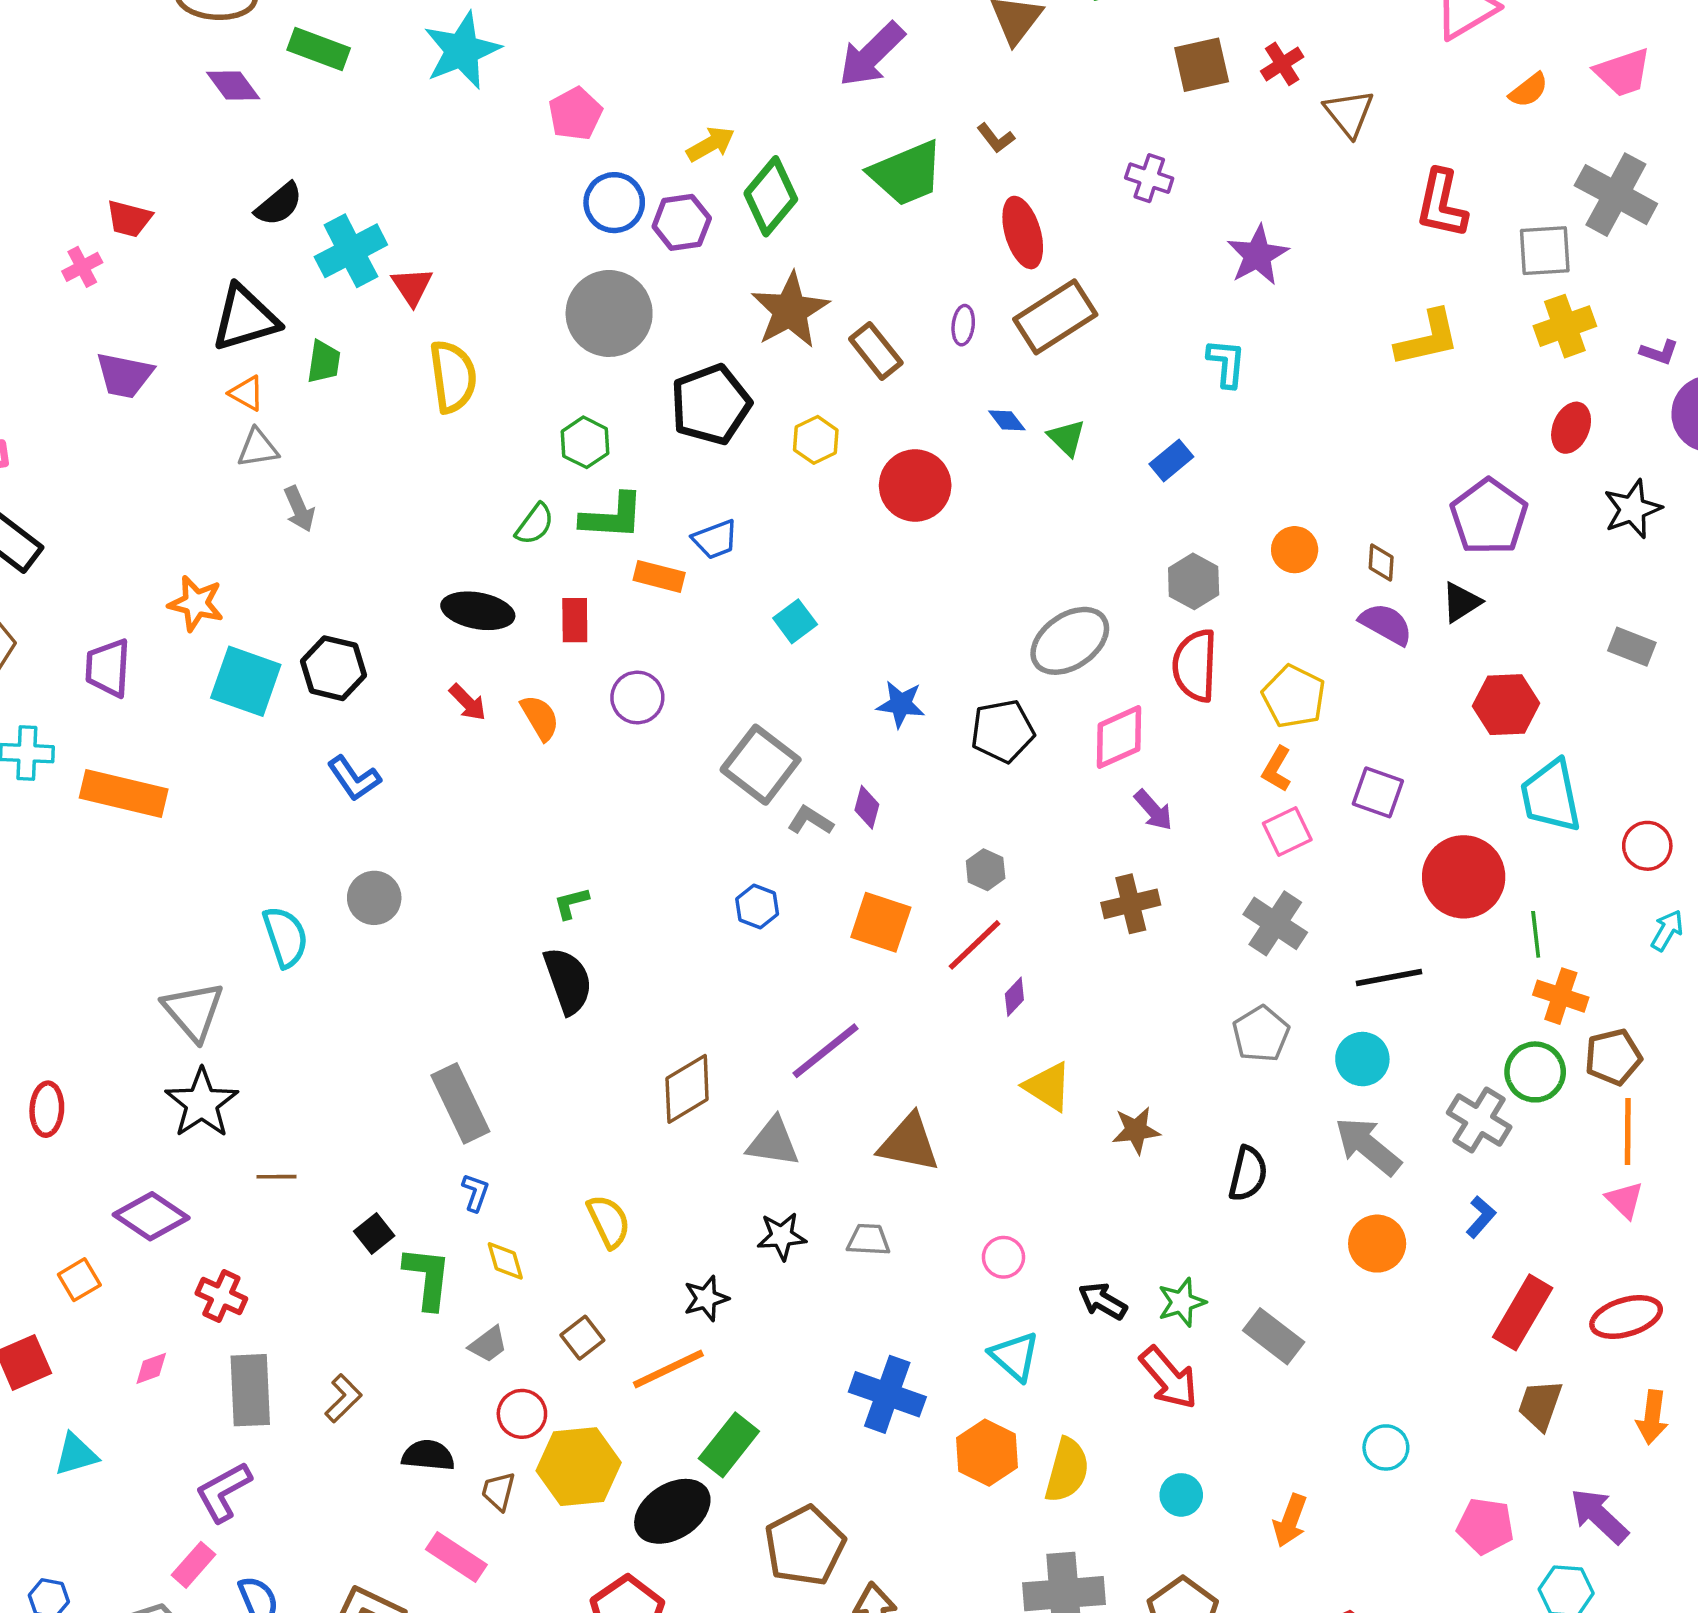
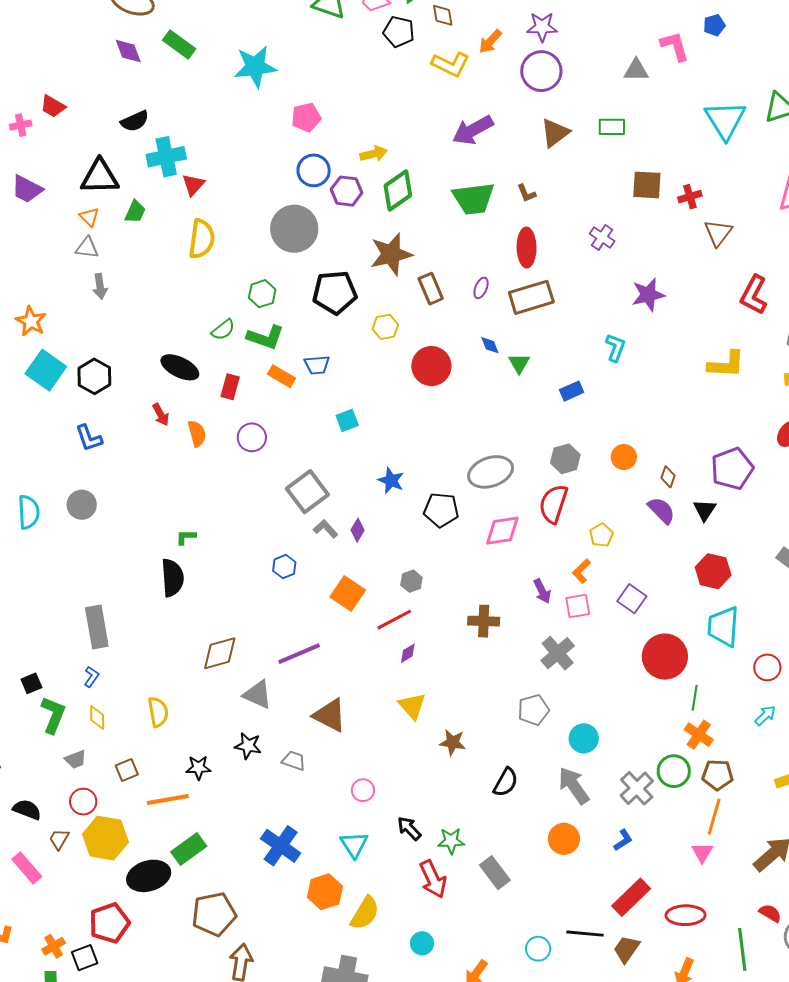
black triangle: (1461, 602) -> (705, 510), turned -40
yellow pentagon: (1294, 697) -> (601, 535), size x0.7
purple arrow: (1153, 810) -> (542, 591), moved
black line: (1389, 977) -> (585, 934), moved

